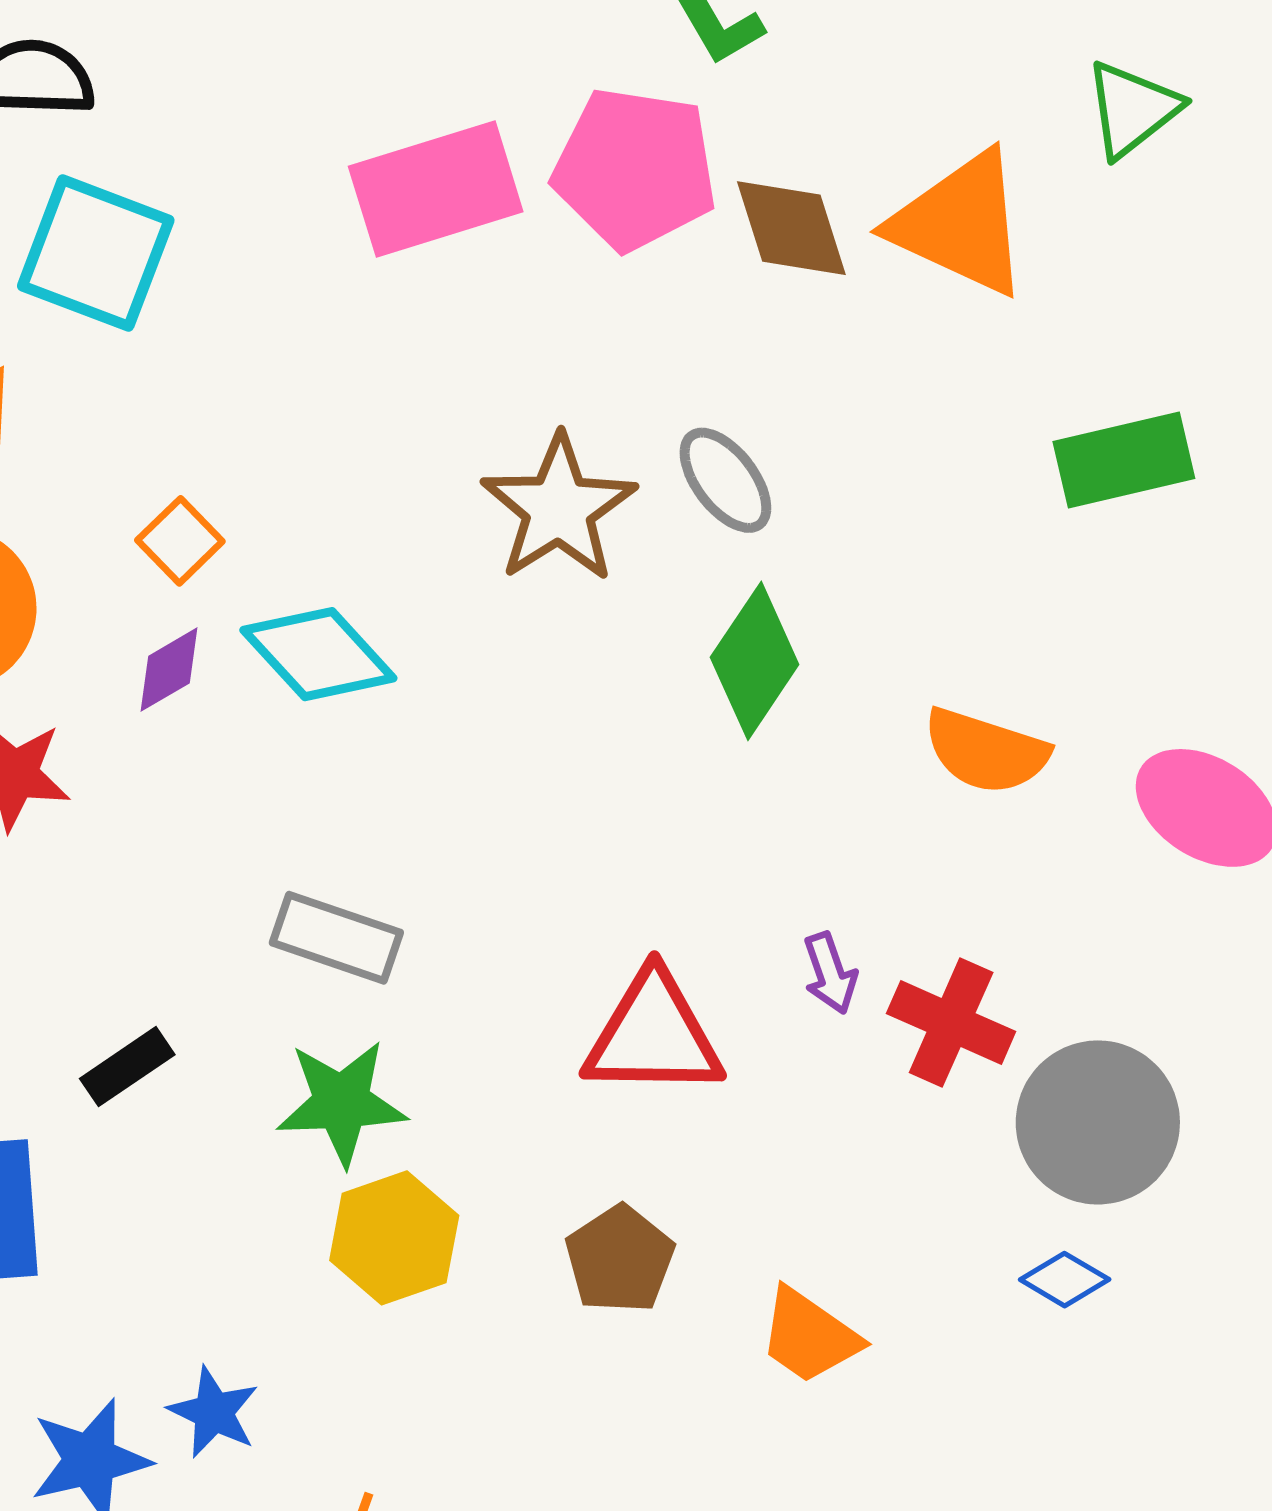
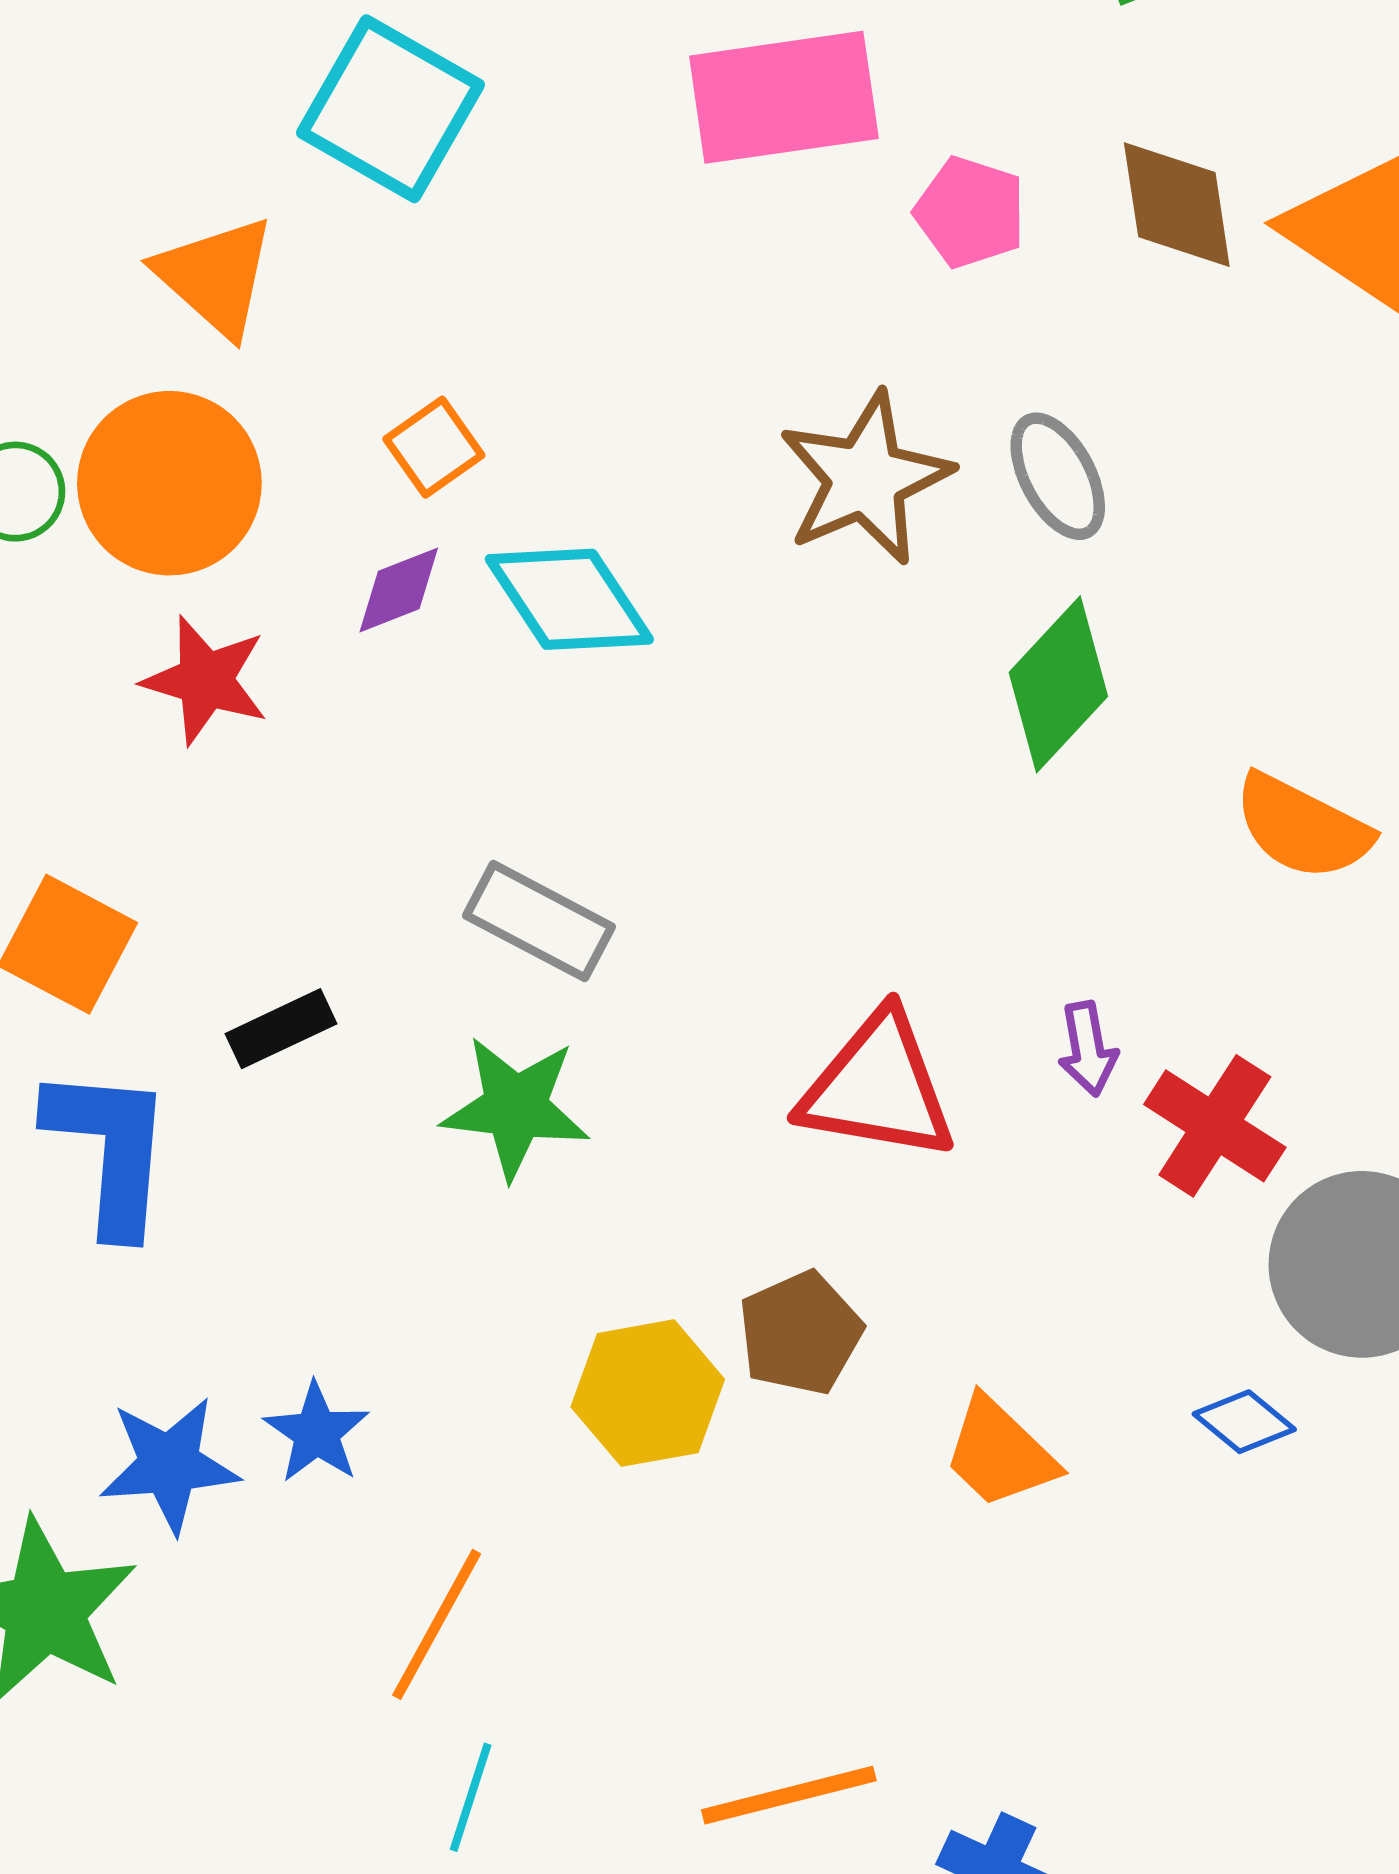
pink pentagon: (635, 169) -> (970, 212), moved, size x0.6
yellow hexagon: (394, 1238) -> (648, 1393), moved
blue diamond: (1065, 1280) -> (1244, 1422), moved

